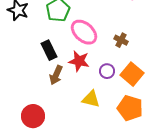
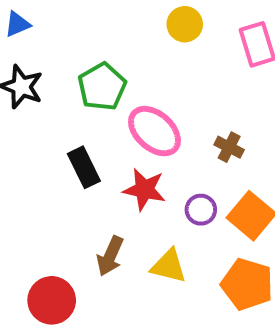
brown arrow: (56, 75) -> (110, 256), moved

